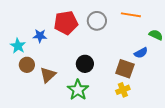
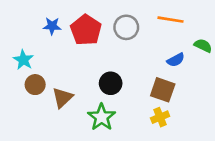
red pentagon: (66, 23) -> (86, 30), turned -30
blue star: (40, 36) -> (52, 26), moved
blue semicircle: (141, 53) -> (176, 60), moved

